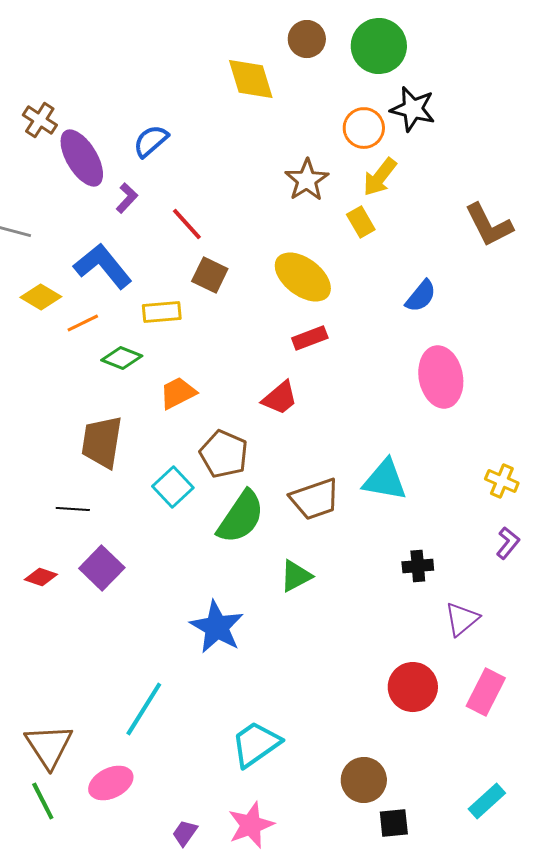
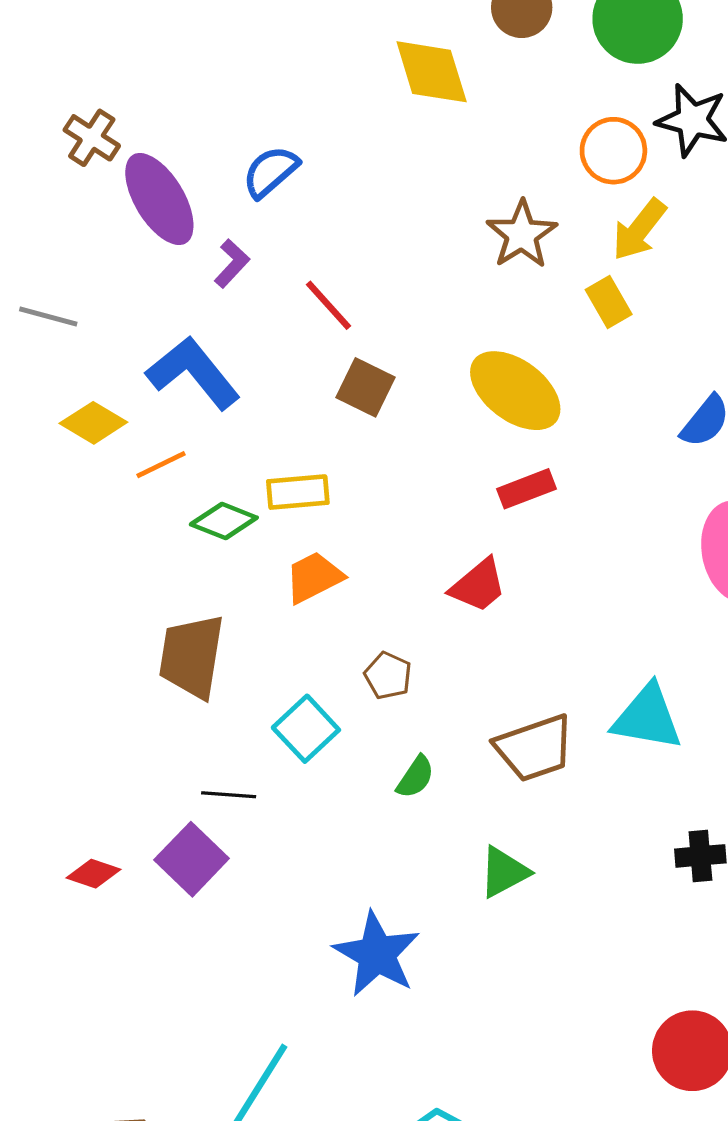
yellow rectangle: (162, 312) -> (298, 492), moved
brown pentagon: (224, 454) -> (388, 676), size x0.6
black line: (73, 509) -> (229, 795), moved
green semicircle: (241, 517) -> (415, 777), size x0.5

